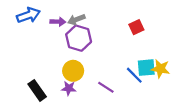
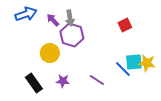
gray arrow: (76, 20) -> (70, 18), turned -77
purple arrow: (58, 22) -> (53, 20), turned -136
yellow circle: (73, 71) -> (50, 53), moved

